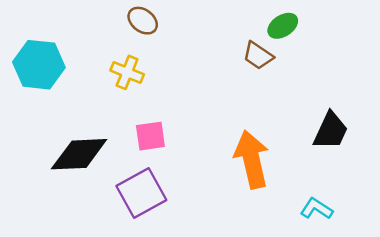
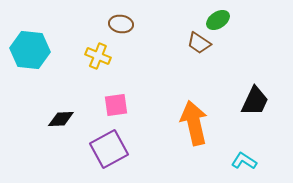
brown ellipse: (143, 21) -> (121, 24), moved, turned -30
black diamond: (79, 154) -> (61, 119), size x0.6

